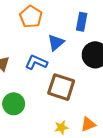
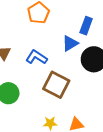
blue triangle: (56, 43) -> (70, 43), moved

